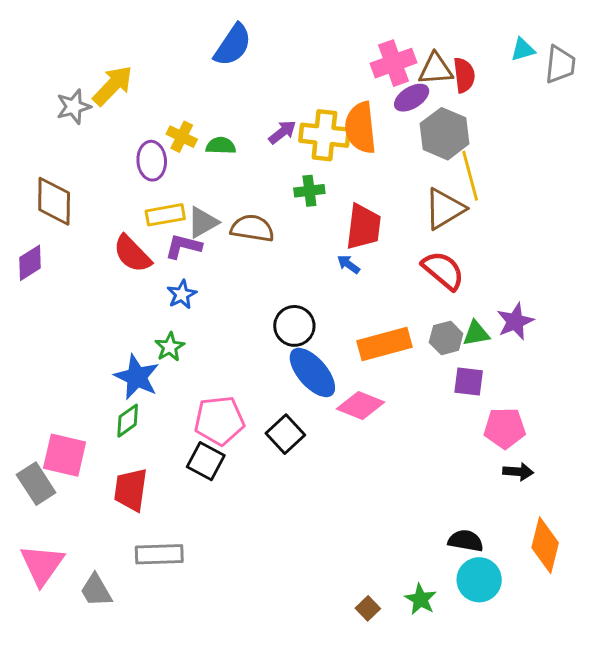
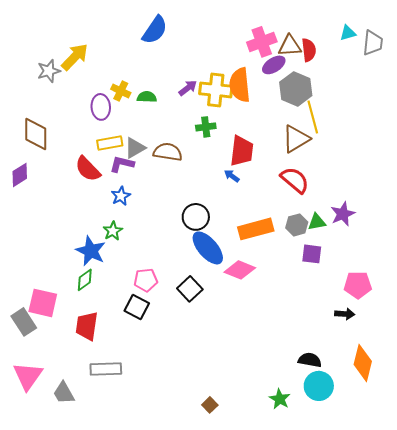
pink pentagon: (219, 421) -> (146, 280), size x0.7
pink pentagon: (505, 428) -> (358, 285), moved
brown square: (368, 608) -> (210, 405), moved

